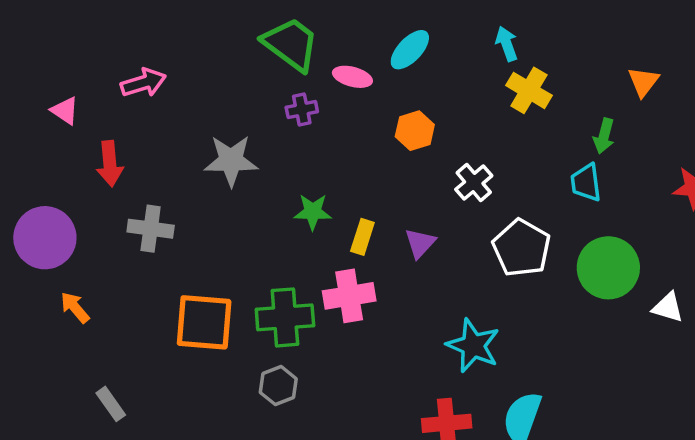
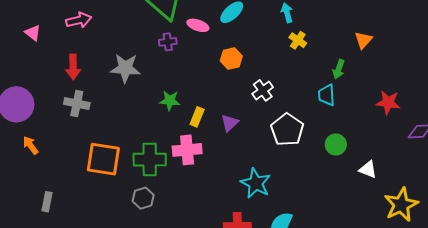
yellow cross: (529, 90) -> (298, 40), size x0.7
red arrow: (110, 164) -> (73, 67), moved
green circle: (608, 268) -> (336, 144), size x0.6
gray rectangle: (111, 404) -> (47, 202), turned 42

